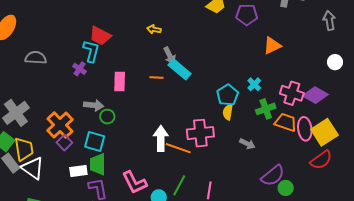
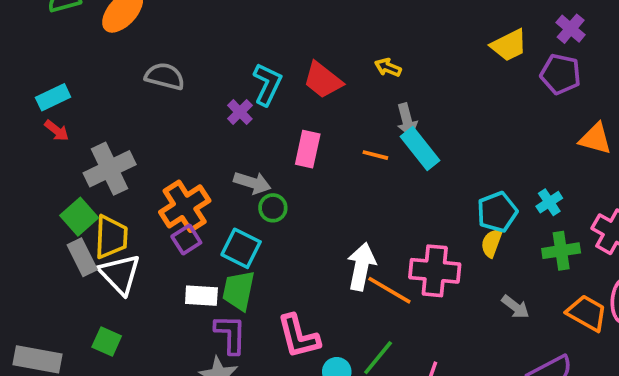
red trapezoid: (100, 36) -> (323, 80), moved
orange triangle: (272, 45) -> (595, 139), turned 30
orange trapezoid: (286, 122) -> (587, 313), moved

